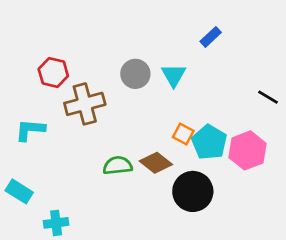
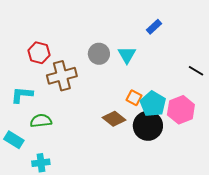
green semicircle: (118, 165) -> (41, 121), moved
black circle: (193, 191) -> (148, 126), moved

